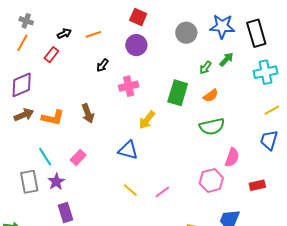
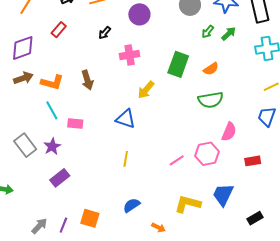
red rectangle: (51, 55) -> (59, 30), moved
green arrow: (206, 68) -> (208, 32), moved
cyan line: (45, 157) -> (52, 110), moved
pink rectangle: (78, 157) -> (75, 124), turned 49
gray rectangle: (29, 182) -> (25, 145), turned -30
yellow line: (130, 190) -> (126, 159), turned 56
pink line: (162, 192) -> (177, 160), moved
purple rectangle: (66, 213) -> (60, 178), turned 66

